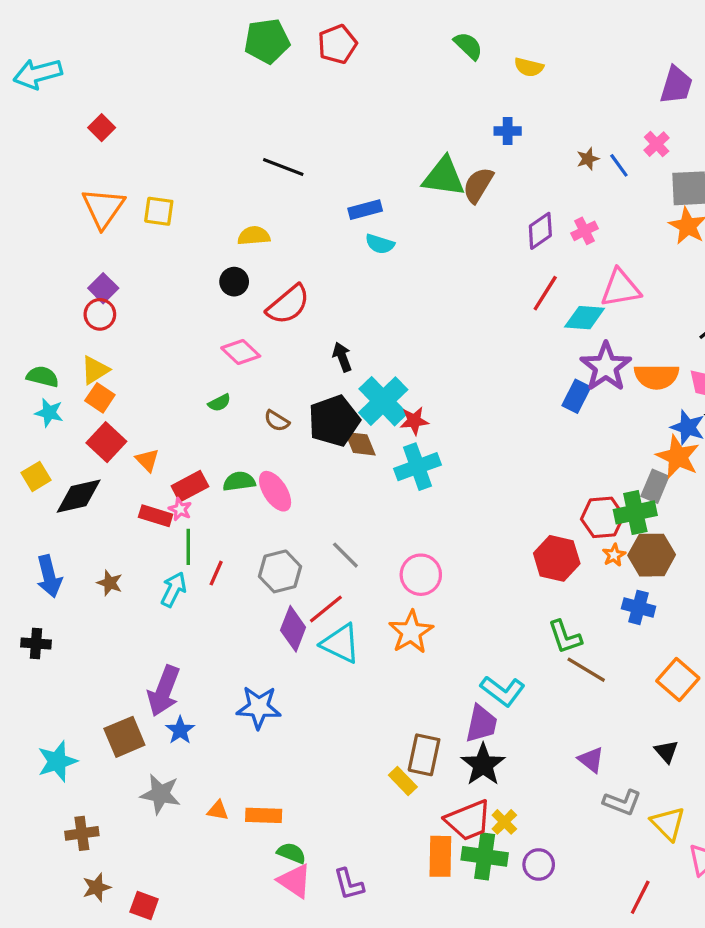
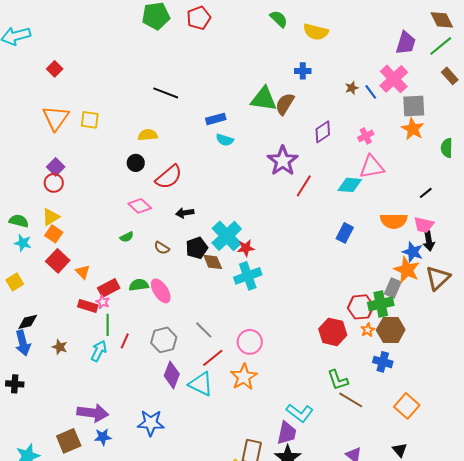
yellow semicircle: (529, 67) -> (316, 32), size x1.4
pink cross: (657, 144) -> (394, 79), size x1.8
pink cross: (585, 231) -> (366, 136), moved
red line: (545, 293) -> (304, 186), moved
black arrow: (342, 357) -> (185, 213), moved, turned -78
purple star: (606, 367) -> (283, 161), moved
black pentagon: (334, 421) -> (197, 248), size x0.7
black diamond: (79, 496) -> (28, 322), moved, size x0.7
red line: (326, 609) -> (213, 358), moved
purple arrow: (164, 691) -> (93, 413), turned -104
blue star: (180, 730) -> (103, 437), turned 30

